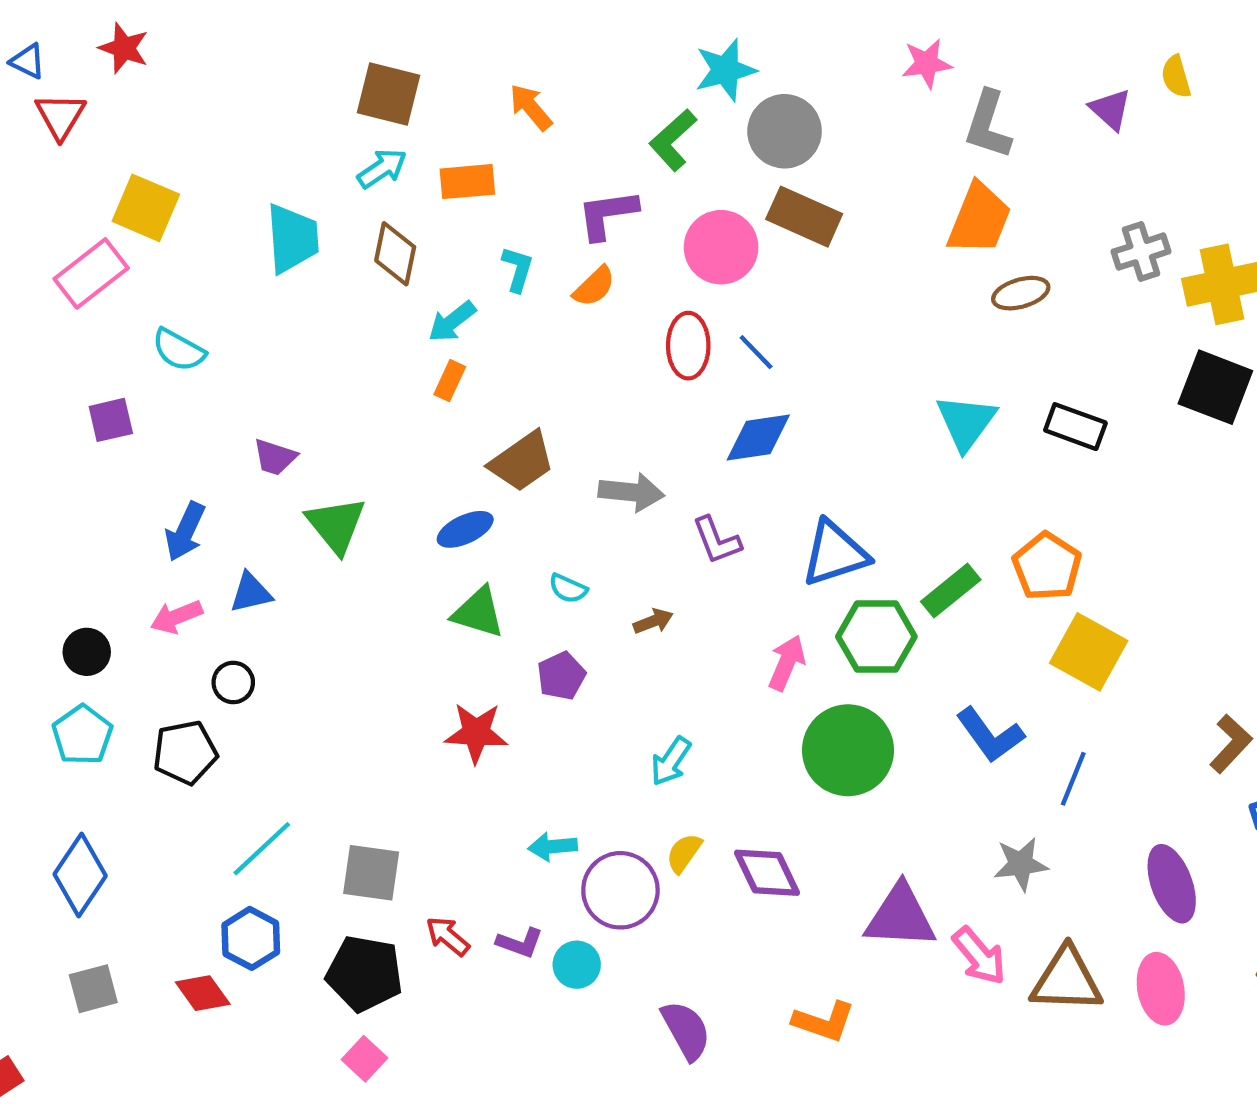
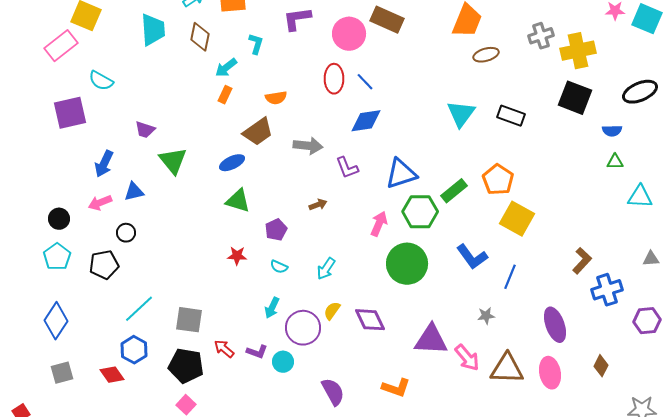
orange semicircle: (594, 287) -> (276, 98), moved, turned 35
purple square: (111, 420) -> (70, 113), size x1.6
cyan semicircle: (568, 588) -> (279, 267), moved
red star: (476, 733) -> (237, 256), size x0.7
cyan arrow: (553, 847) -> (272, 308), turned -60
gray star: (1021, 864) -> (486, 316), size x0.7

